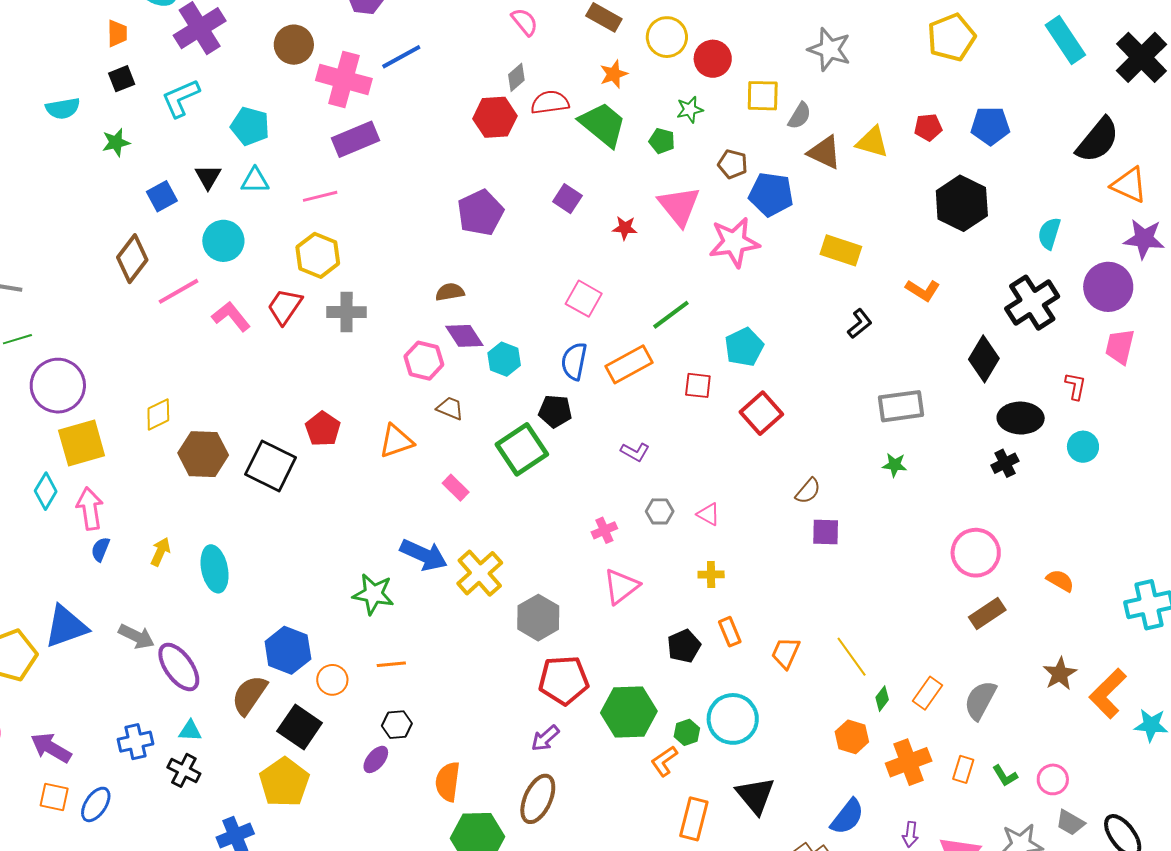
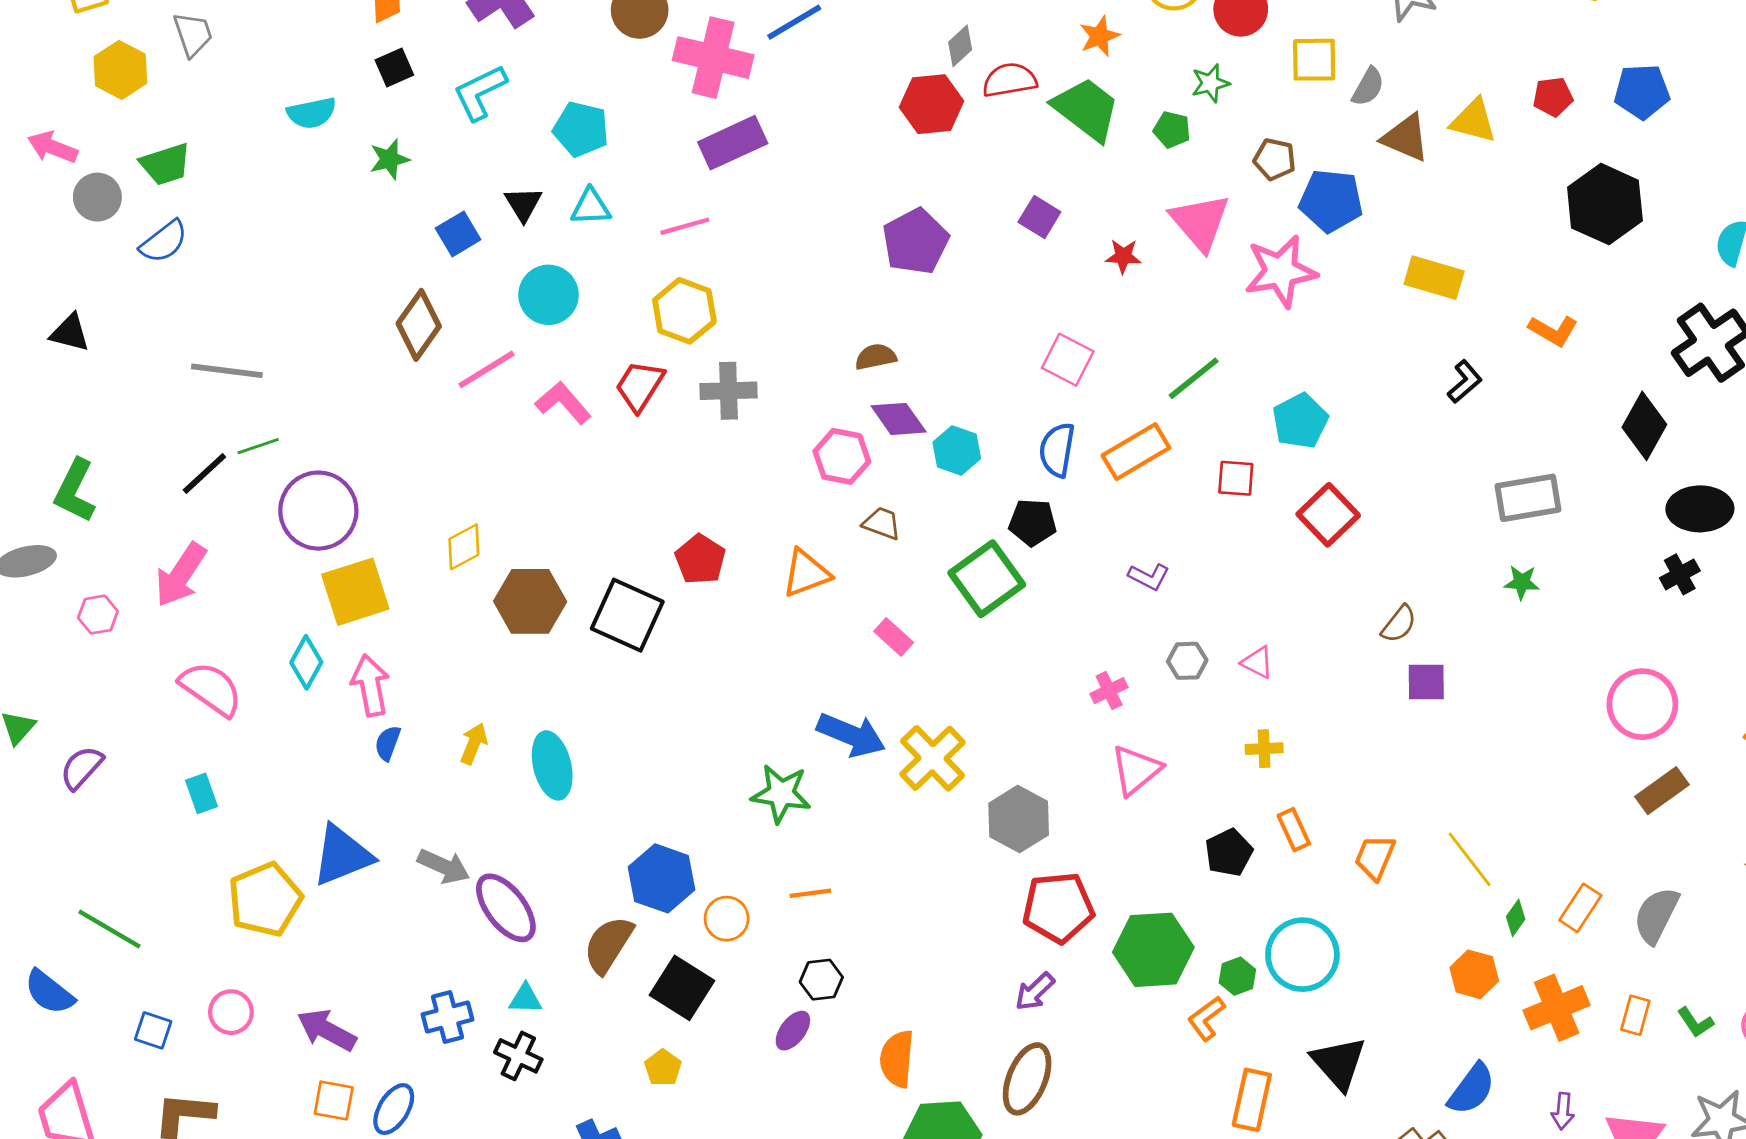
yellow pentagon: (284, 782) -> (663, 1068), size x0.5

